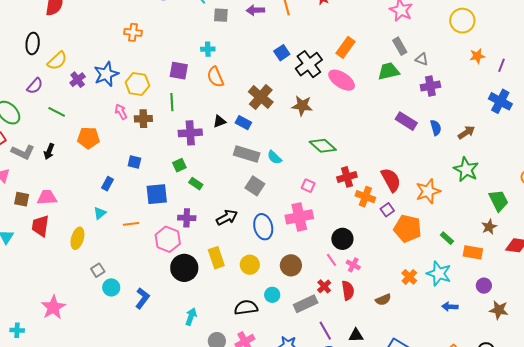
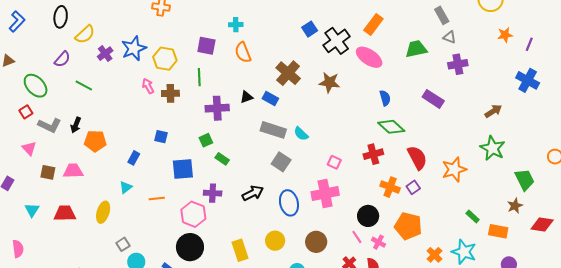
gray rectangle: (400, 46) -> (442, 15), moved
blue semicircle: (436, 128) -> (385, 98), moved
orange pentagon: (88, 138) -> (95, 141), moved
green diamond: (323, 146) -> (391, 127), moved
orange cross: (365, 197) -> (390, 187), moved
red trapezoid: (40, 226) -> (65, 213), moved, turned 80
orange pentagon: (408, 229) -> (408, 226), moved
yellow rectangle: (216, 258) -> (240, 250), moved
black circle: (184, 268) -> (190, 247), moved

